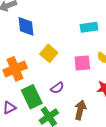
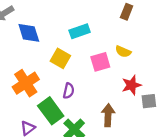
cyan rectangle: (89, 27) -> (80, 31), moved
purple semicircle: (57, 88) -> (69, 91), moved, turned -32

